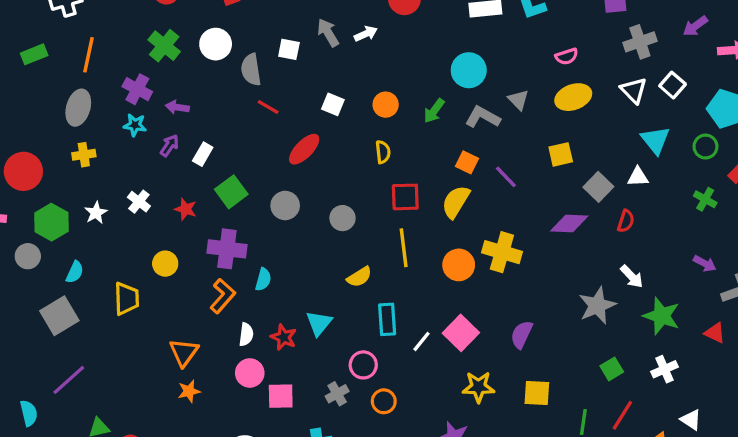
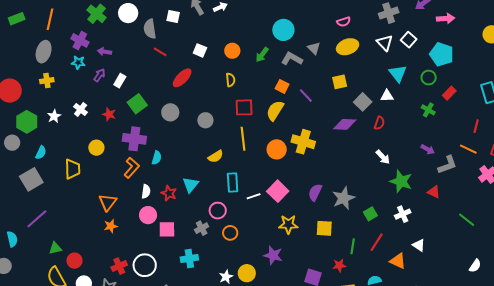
gray star: (597, 306) -> (343, 198), moved
white line: (422, 341) -> (254, 196), turned 32

